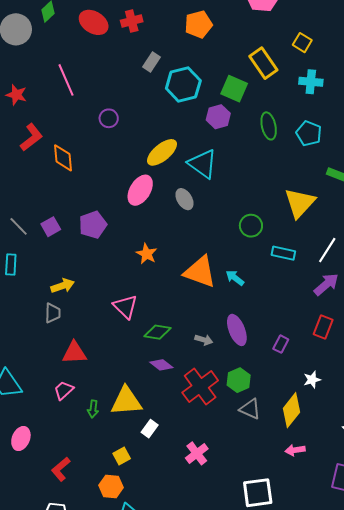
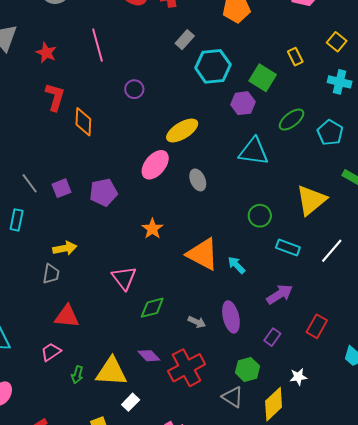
yellow rectangle: (263, 63) -> (295, 57), size x0.6
green ellipse: (269, 126) -> (291, 120), turned 56
red L-shape: (31, 137) -> (55, 97), turned -44
cyan triangle: (203, 164) -> (254, 152), moved, turned -36
purple arrow: (326, 284) -> (280, 294), moved
green diamond: (158, 332) -> (152, 308), turned -32
purple diamond: (161, 365) -> (149, 356), moved
green hexagon: (239, 380) -> (247, 369), moved

